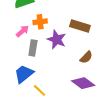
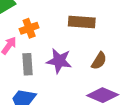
purple star: (57, 40) -> (59, 61), moved

